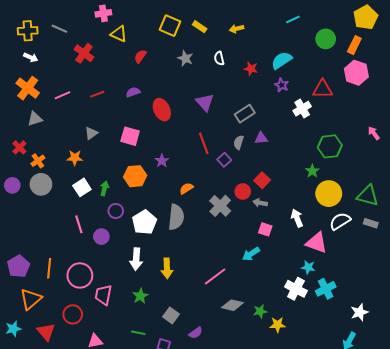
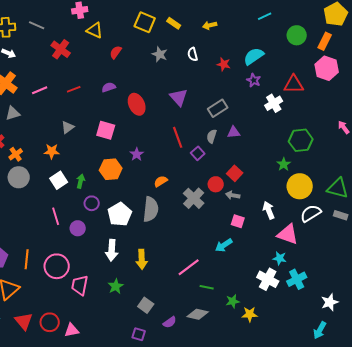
gray diamond: (232, 305) -> (198, 314), moved
red circle: (73, 314) -> (50, 322), moved
green line: (138, 333) -> (207, 287), moved

